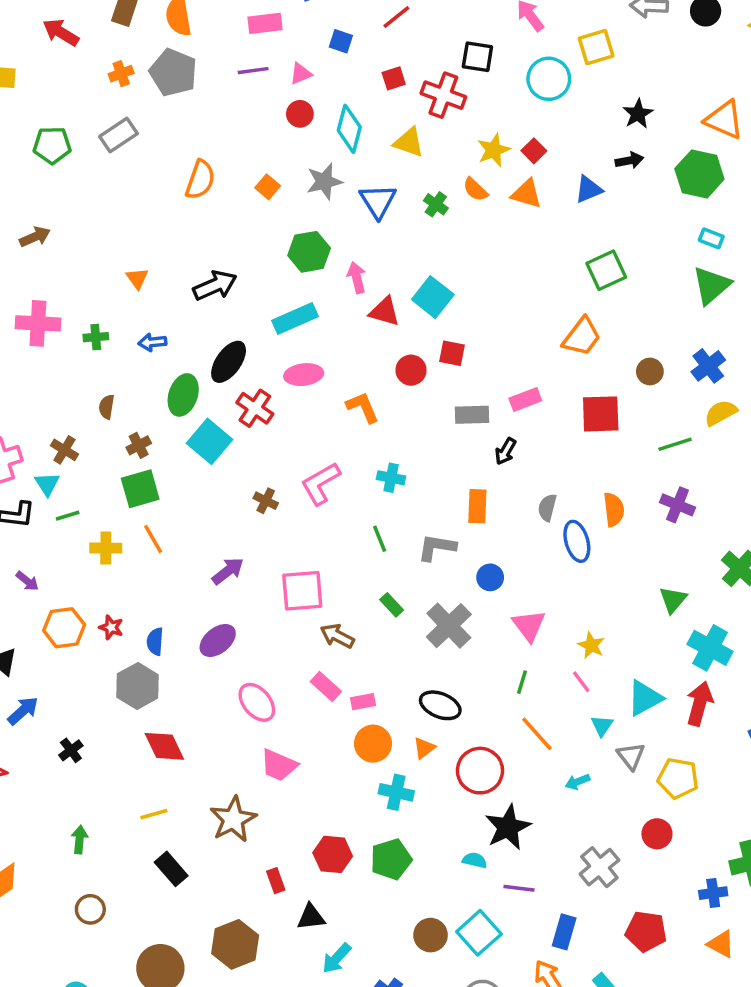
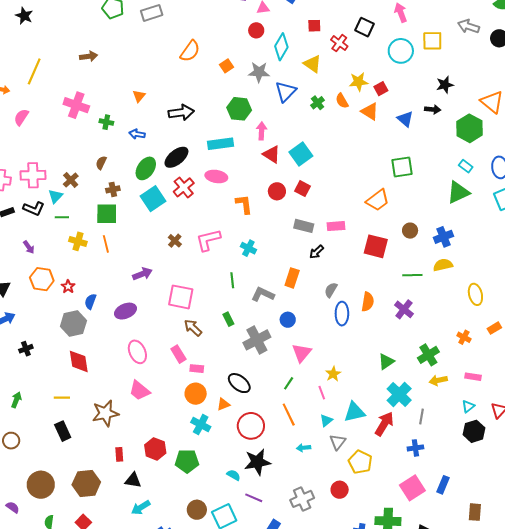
red cross: (443, 95) -> (339, 43), size x0.7
blue triangle: (589, 189) -> (405, 119), turned 48

